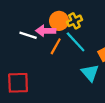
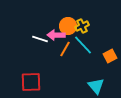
cyan triangle: (90, 73) -> (96, 86), moved

